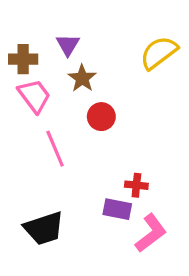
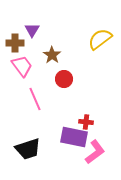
purple triangle: (68, 45) -> (32, 30), moved
purple rectangle: (117, 209) -> (74, 137), size x1.5

